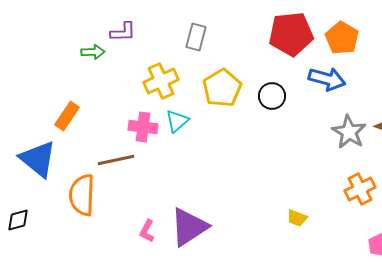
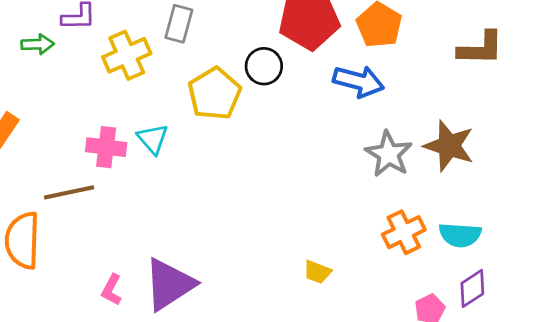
yellow cross: (161, 81) -> (127, 55), moved
black circle: (272, 96) -> (264, 66), moved
cyan triangle: (177, 121) -> (153, 139), turned -30

